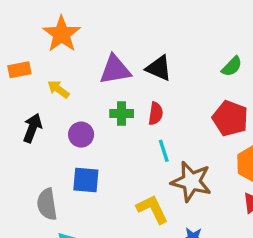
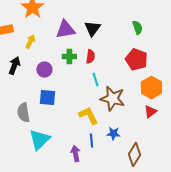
green semicircle: (232, 66) -> (137, 28), turned -64
black triangle: (159, 68) -> (92, 29), turned 42
yellow arrow: (58, 89) -> (30, 42), turned 80

